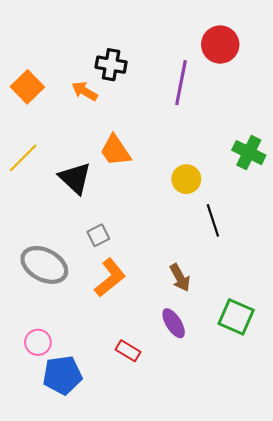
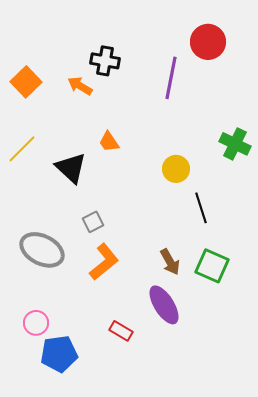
orange trapezoid: (115, 150) -> (109, 142), size x0.7
green square: (236, 317) -> (212, 266), moved
purple ellipse: (174, 323) -> (164, 305), size x1.4

